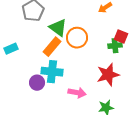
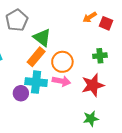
red square: (121, 37) -> (106, 23), moved
orange circle: (77, 38) -> (62, 62), moved
pink arrow: (77, 93) -> (61, 81), moved

